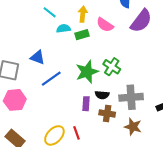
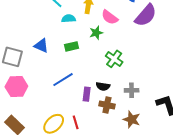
green rectangle: (82, 35) -> (72, 46), moved
green star: (87, 72) -> (96, 33), moved, size x0.6
blue line: (51, 79) -> (63, 80), moved
gray cross: (131, 97) -> (132, 90), size x0.6

